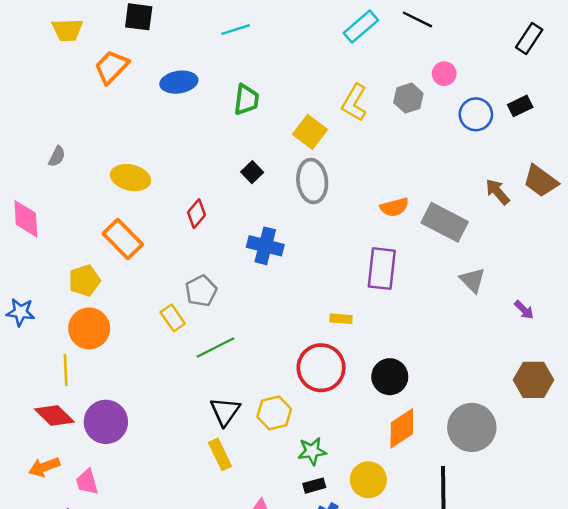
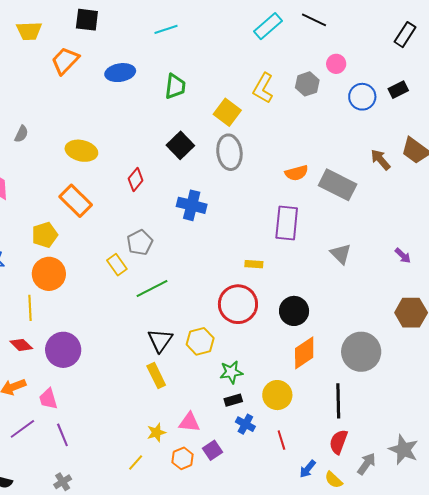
black square: (252, 172) -> (180, 145), size x1.5
gray triangle: (473, 280) -> (341, 254), moved
red diamond: (54, 415) -> (21, 345), size x0.7

